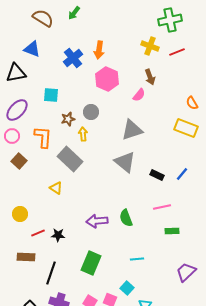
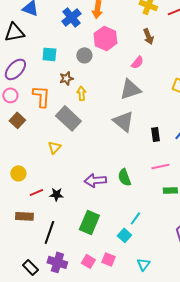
pink semicircle: (139, 95) -> (137, 62), moved
gray circle: (91, 112) -> (84, 55), moved
black rectangle: (157, 175) -> (155, 134), turned 56
yellow triangle: (56, 188) -> (54, 147), turned 40
cyan line: (137, 259) -> (135, 218), turned -48
cyan square: (127, 288) -> (124, 235), moved

